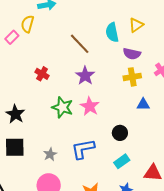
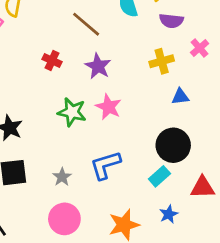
purple semicircle: (132, 54) -> (171, 21), moved
red cross: (42, 74) -> (52, 61), moved
black circle: (120, 133) -> (173, 145), moved, size x1.6

